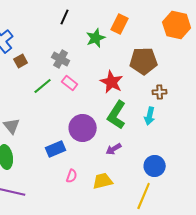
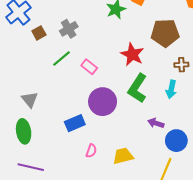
gray cross: (61, 59) -> (69, 29), moved, turned 30
pink rectangle: (70, 83) -> (89, 67), moved
purple arrow: (114, 149) -> (156, 123), moved, turned 49

